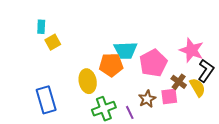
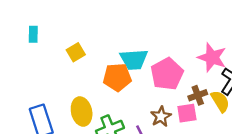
yellow square: (53, 42) -> (76, 52), moved
yellow ellipse: (88, 81) -> (82, 112), moved
brown cross: (179, 82) -> (198, 95), turned 35

